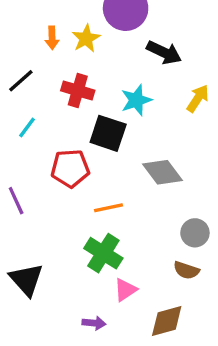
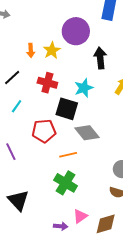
black arrow: (164, 52) -> (100, 58), turned -120
gray diamond: (163, 172) -> (87, 133), moved
pink triangle: (125, 290) -> (80, 216), moved

